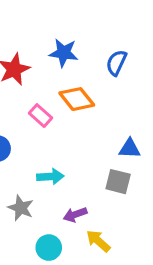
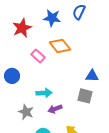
blue semicircle: (116, 63) -> (79, 12), moved
purple arrow: (75, 215) -> (55, 109), moved

